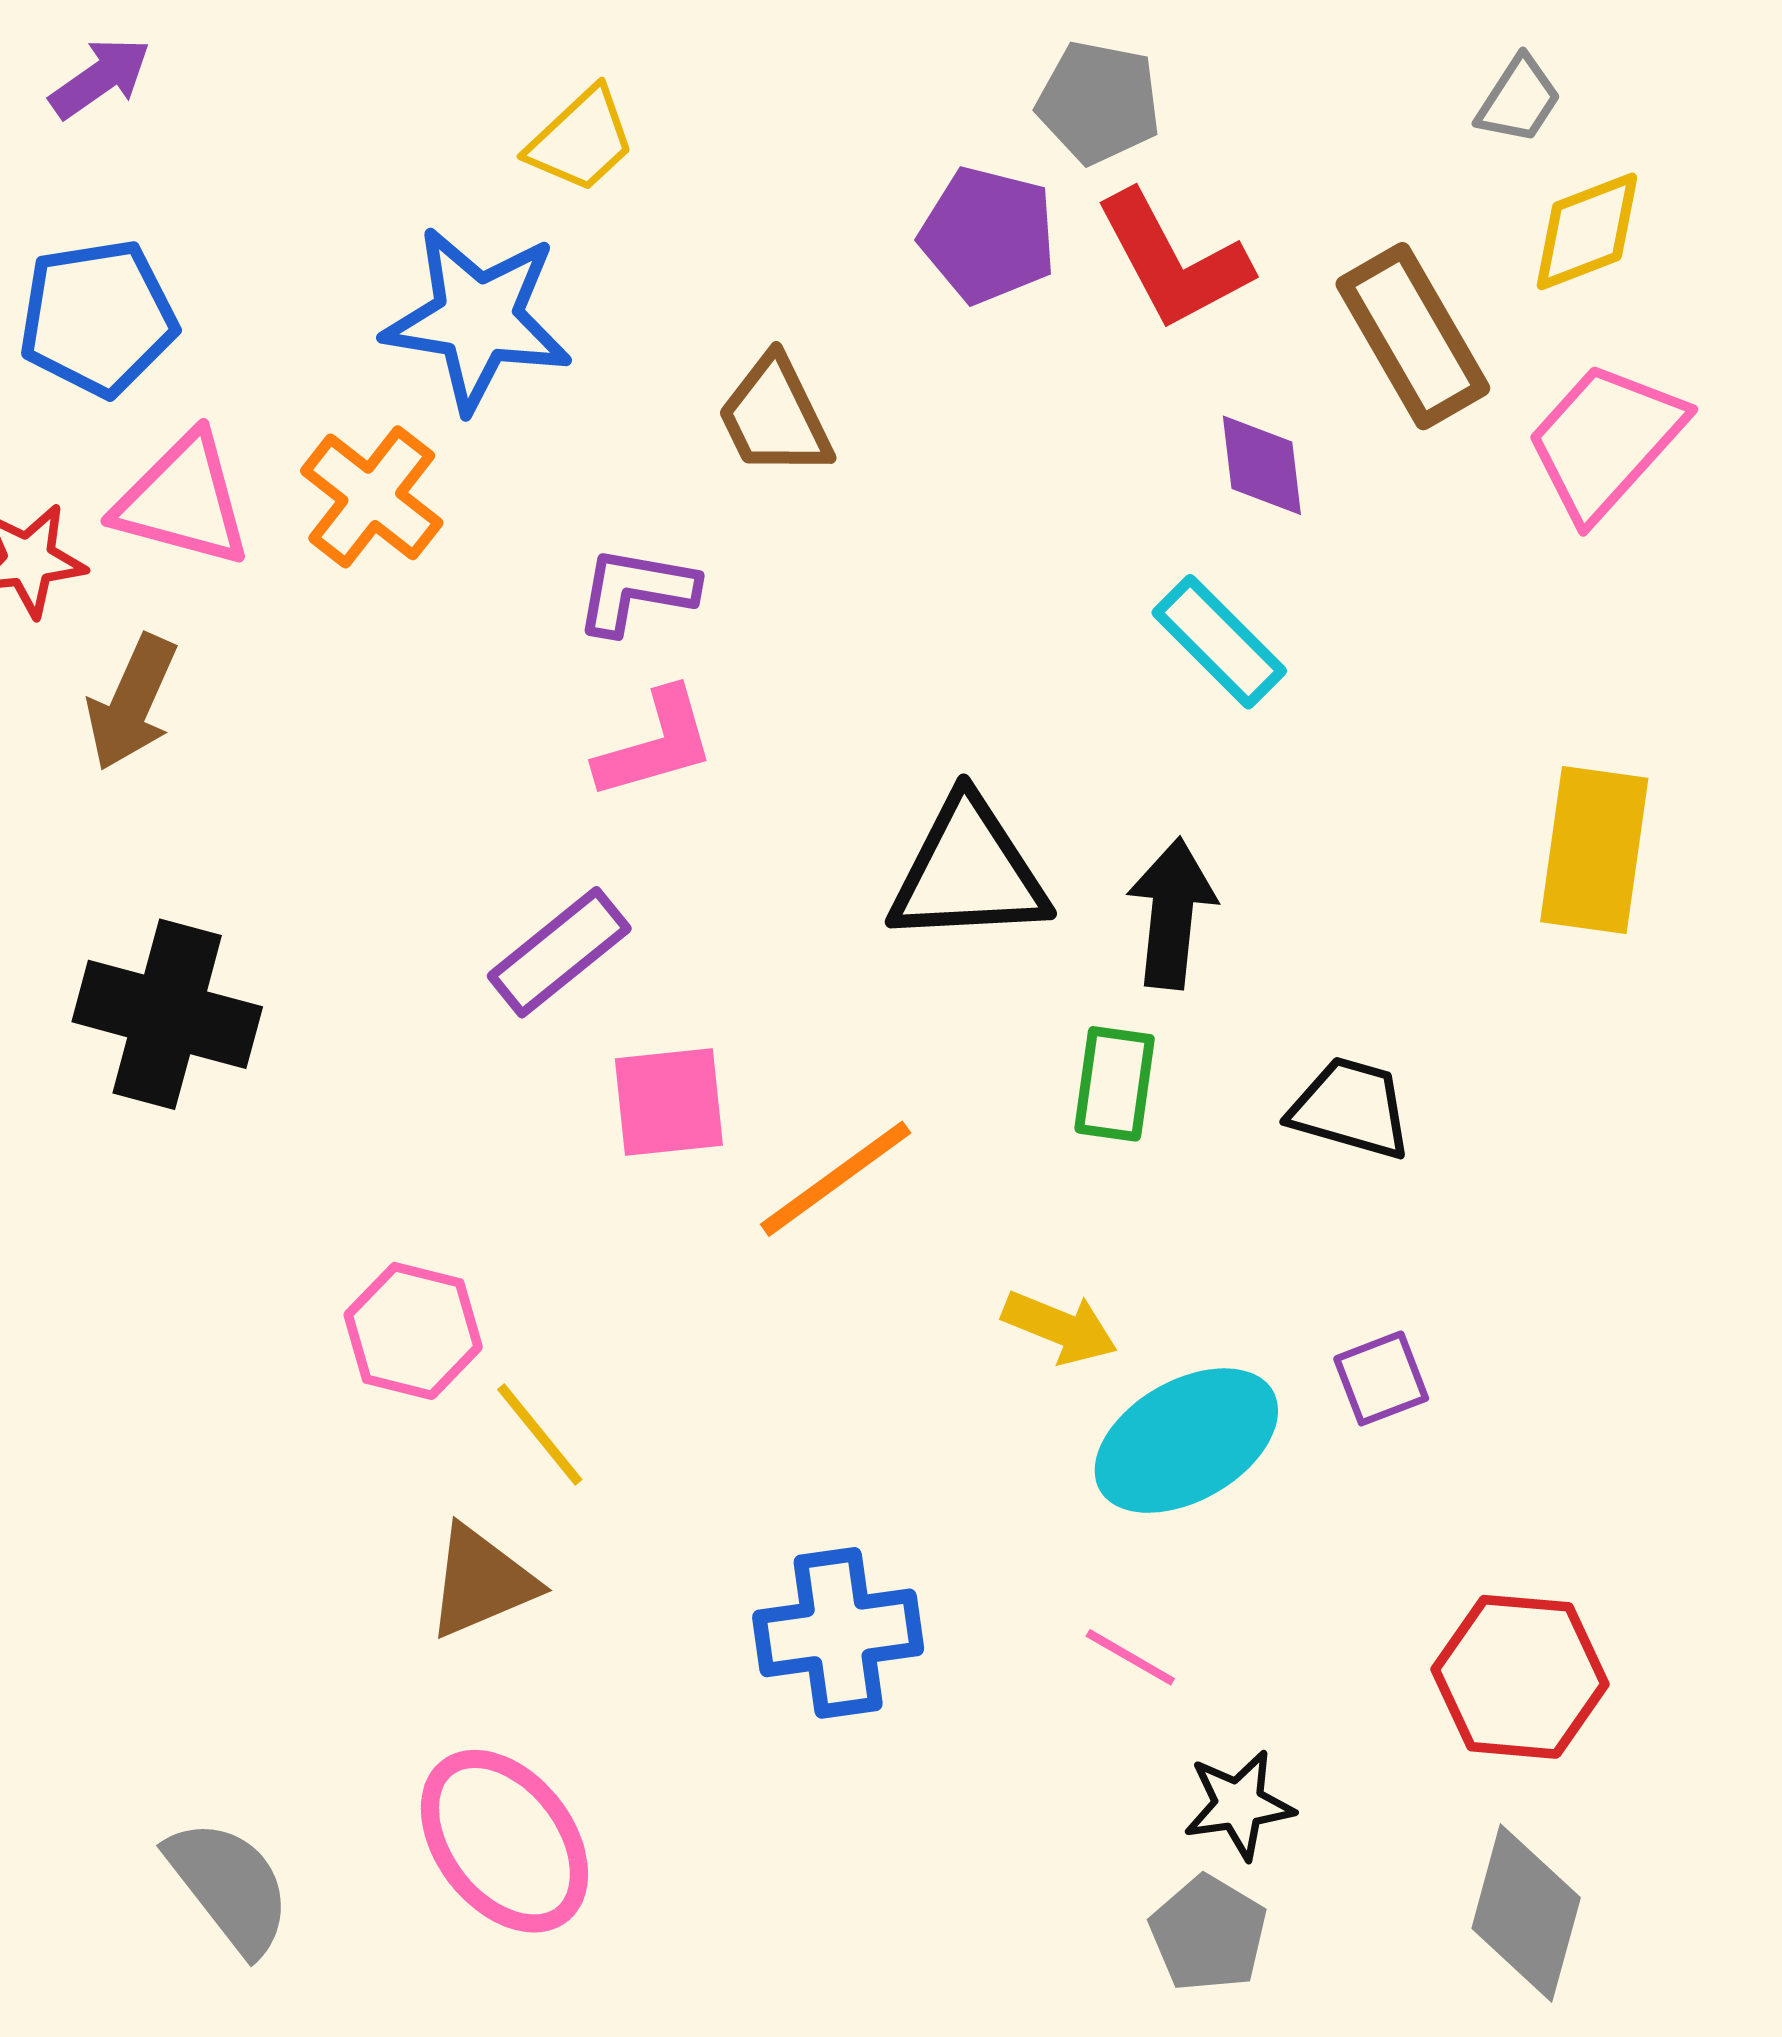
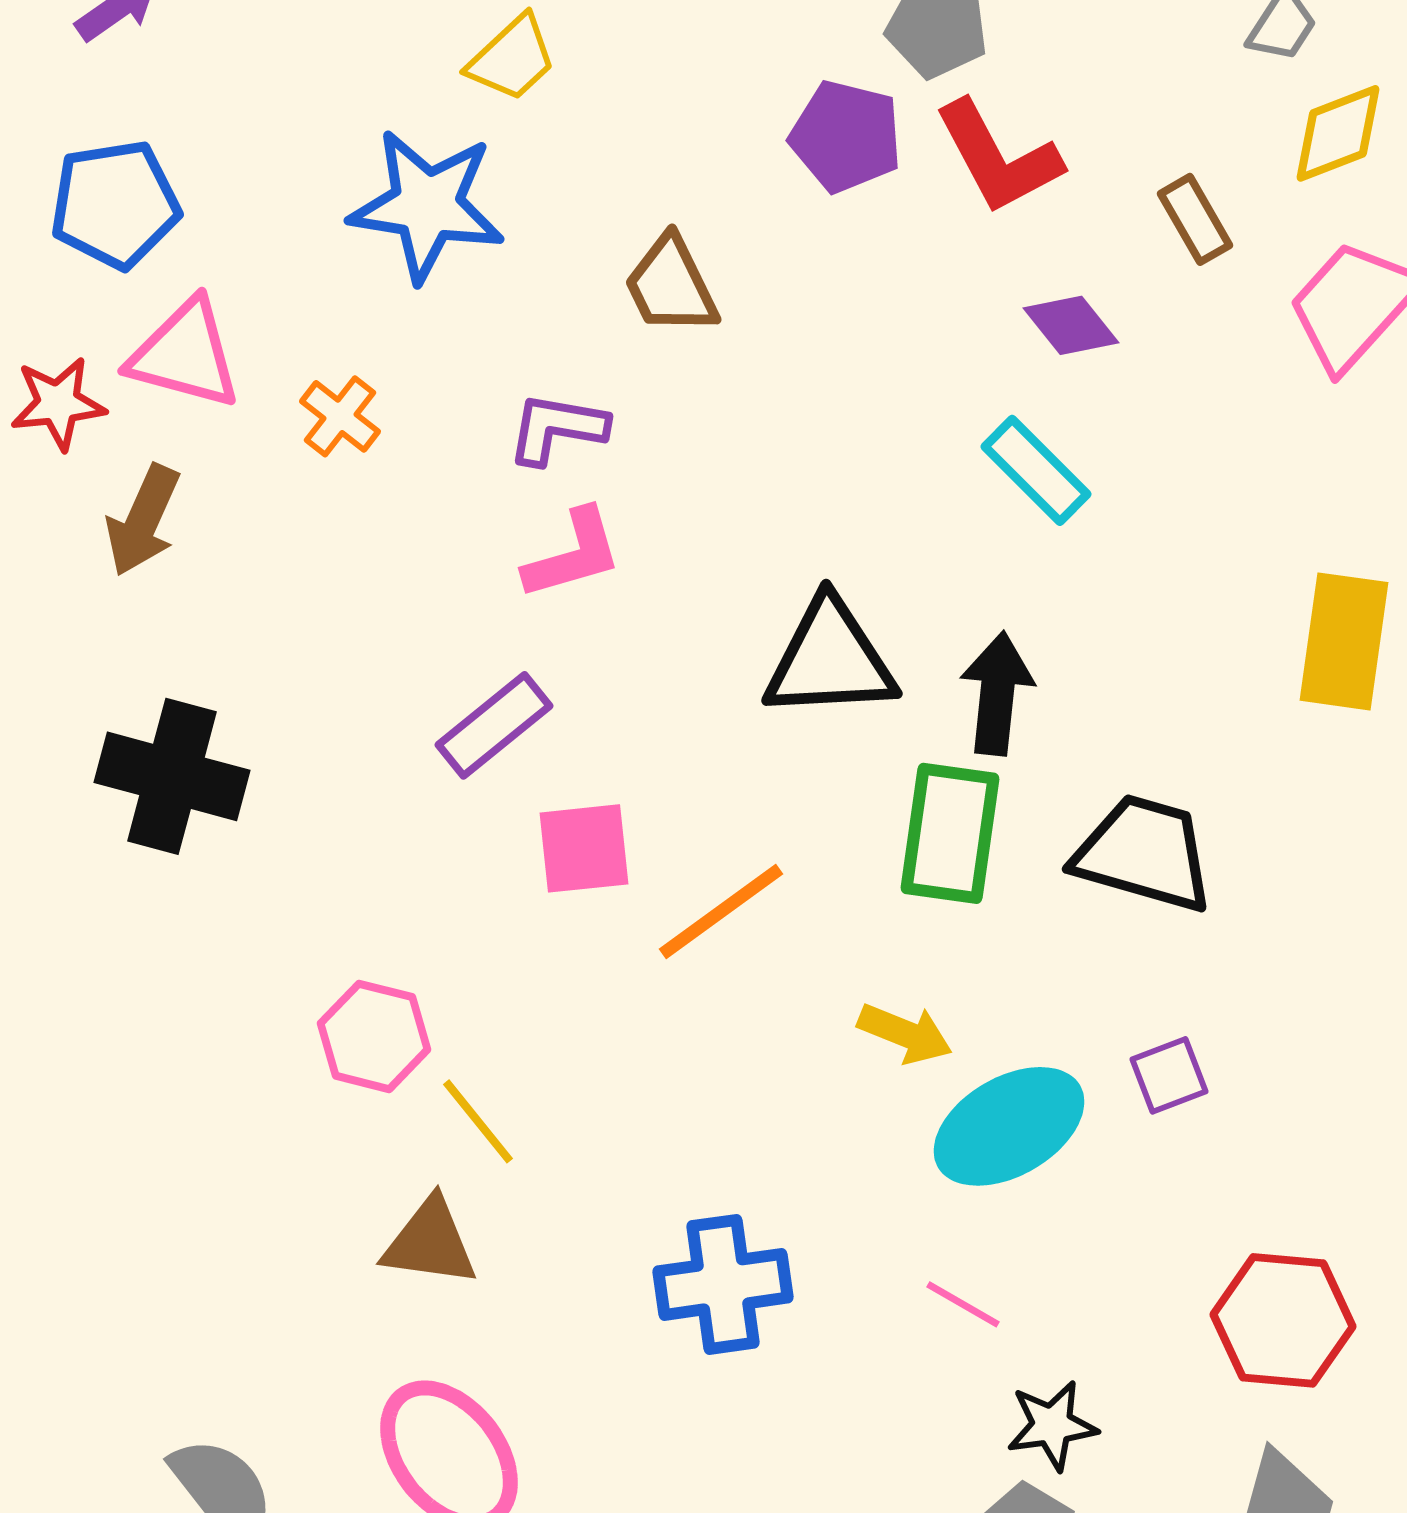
brown rectangle: (1413, 336) -> (1195, 219), size x0.6
purple diamond: (1262, 465) -> (1071, 325), turned -32
orange cross: (372, 497) -> (340, 416), moved, size x0.7
green rectangle: (1115, 1084) -> (950, 833), size x1.5
black trapezoid: (1351, 1108) -> (1144, 853), size x1.4
brown triangle: (481, 1582) -> (430, 1242), turned 31

